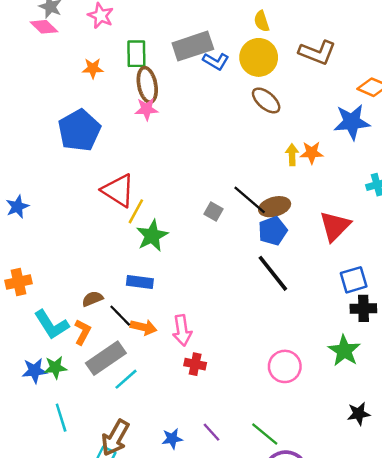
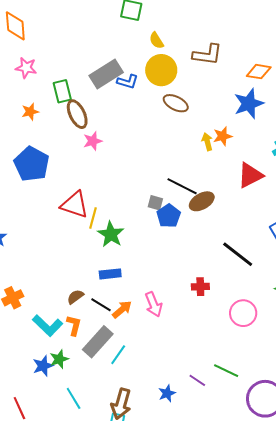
pink star: (147, 109) -> (93, 141), moved
brown ellipse: (275, 207) -> (202, 201), moved
red triangle: (335, 226) -> (250, 175), moved, turned 32
blue pentagon: (273, 231) -> (169, 216), moved
black line: (273, 273) -> (238, 254), moved
orange arrow: (144, 327) -> (122, 309), turned -40
red cross: (195, 364) -> (200, 287), moved
green line: (265, 434) -> (226, 371), moved

